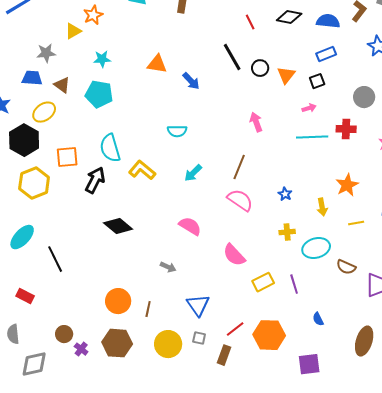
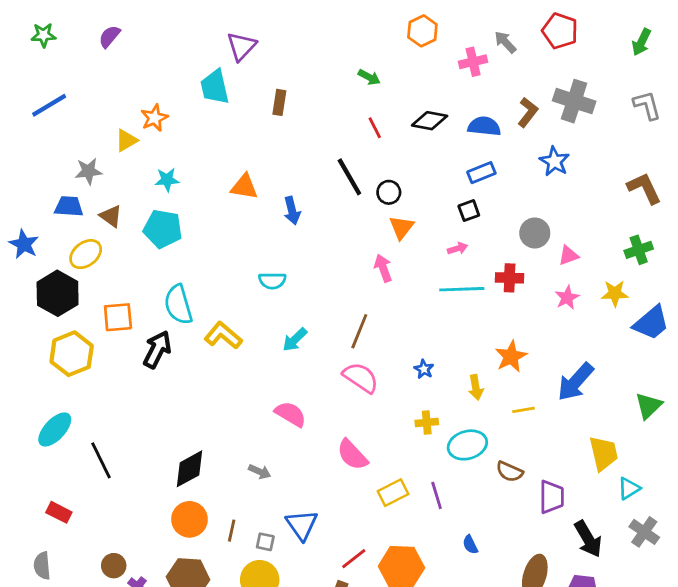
orange triangle: (286, 75) -> (401, 227), moved
blue arrow: (191, 81) -> (292, 211), turned 30
black diamond: (118, 226) -> (189, 469), moved, turned -68
gray square: (199, 338) -> (265, 542), moved

